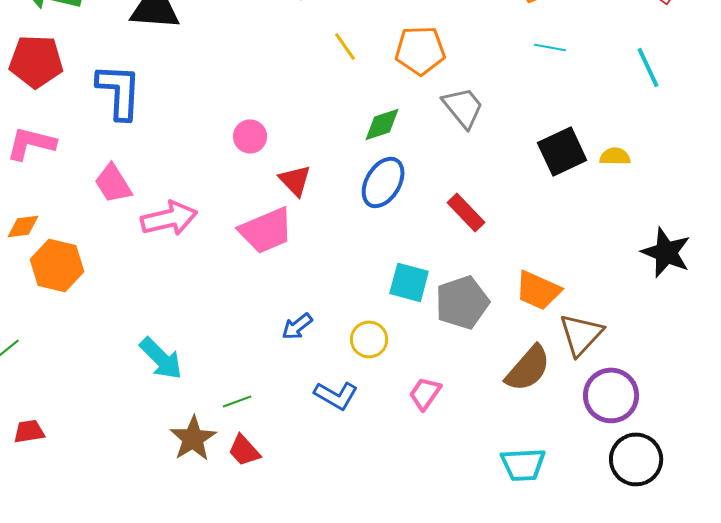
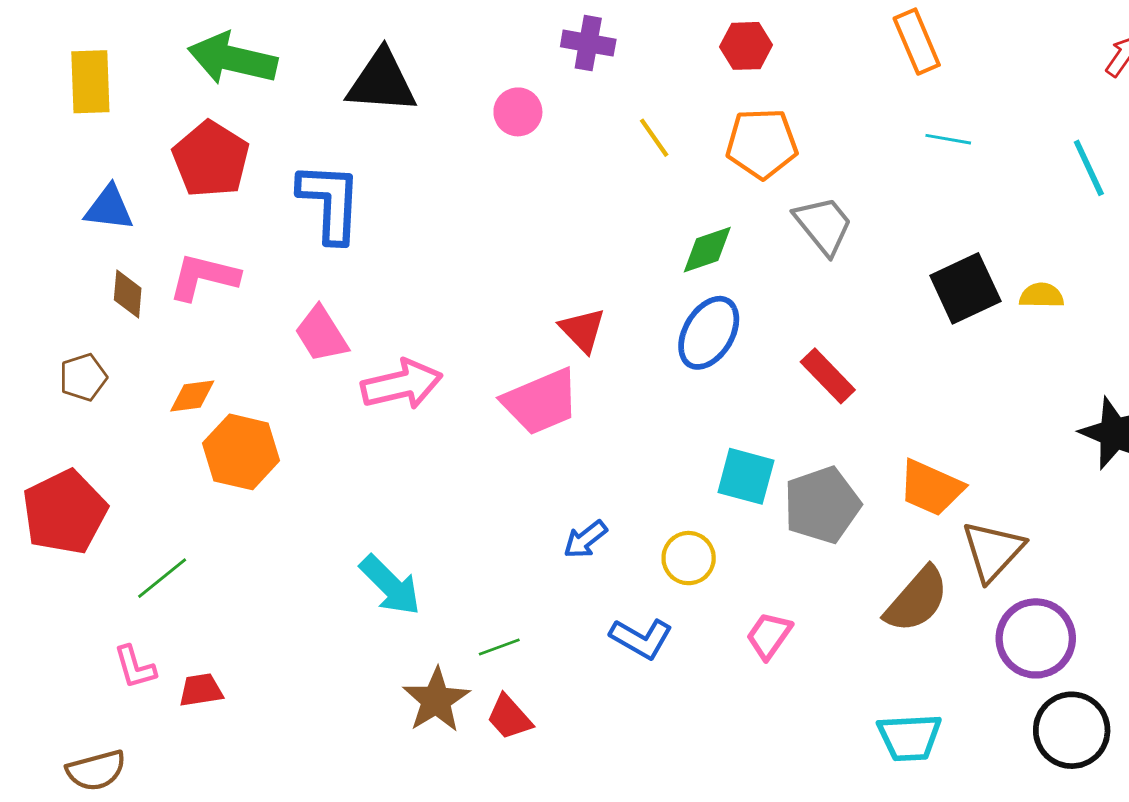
red pentagon: (36, 61) -> (211, 159), turned 30
pink circle: (250, 136) -> (518, 112), moved

